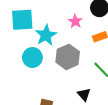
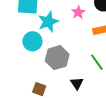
gray hexagon: (68, 57) -> (57, 58), moved

